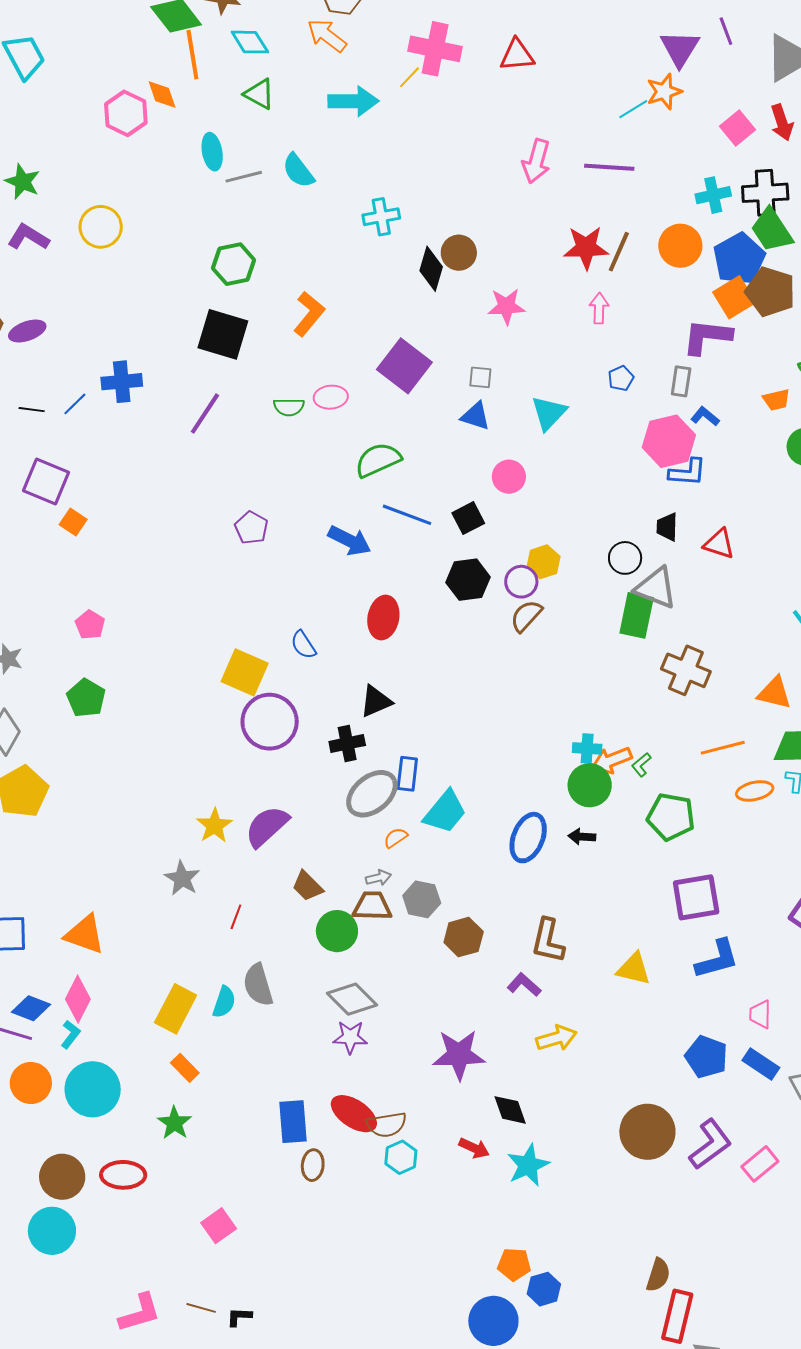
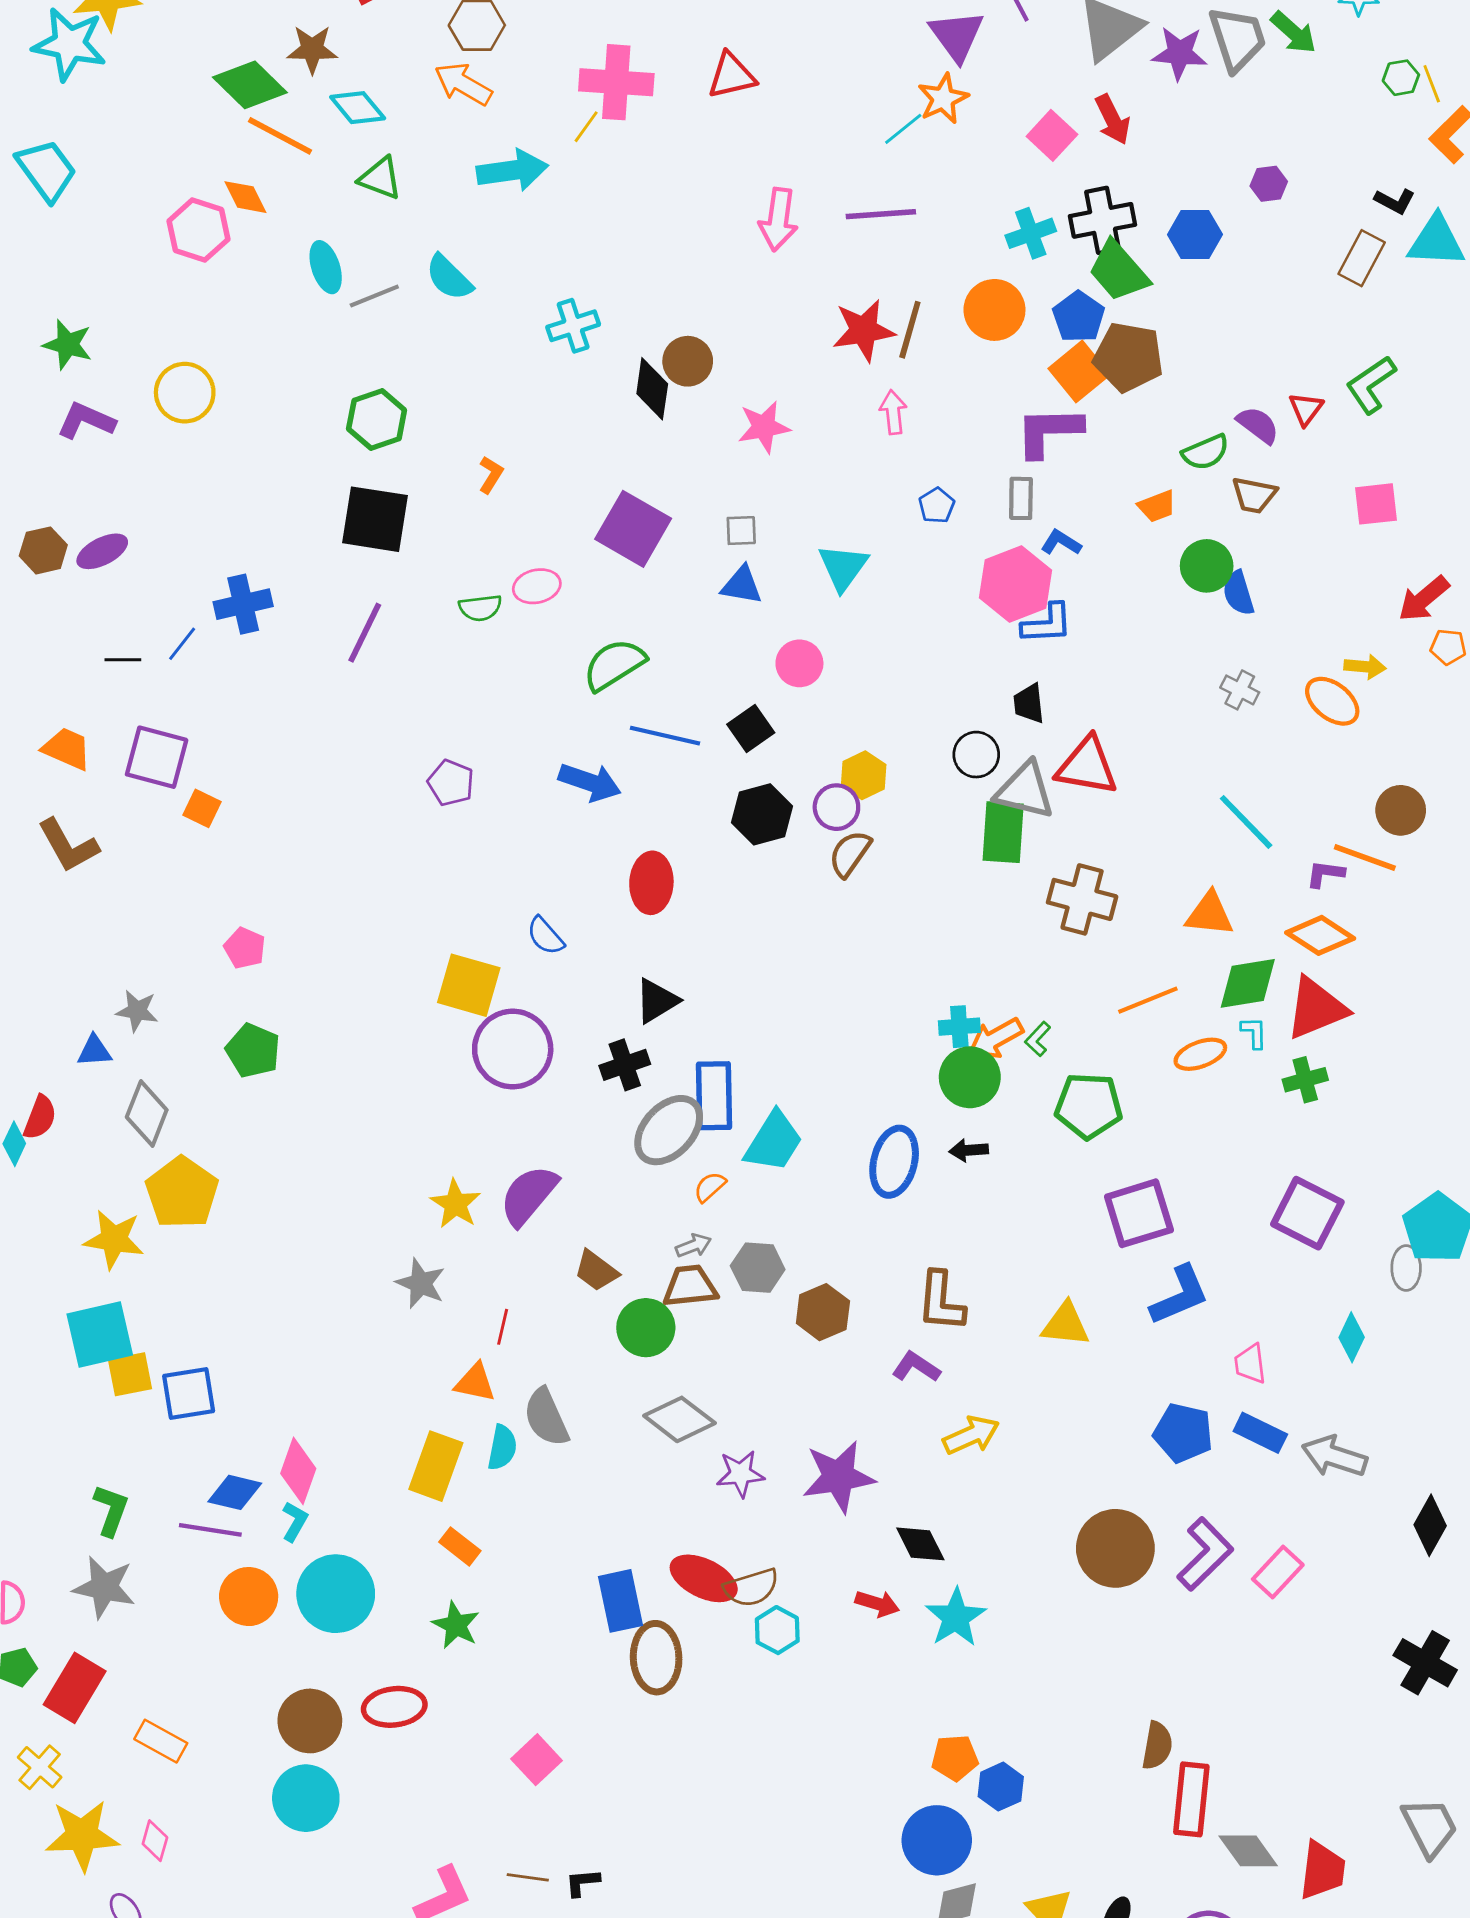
orange line: (192, 55) -> (280, 136), turned -45
blue pentagon: (739, 259) -> (1079, 317), size x0.7
orange L-shape: (309, 314) -> (491, 475), size x0.6
red triangle: (719, 544) -> (1087, 766), moved, size x1.4
blue rectangle: (407, 774) -> (714, 1096), size x1.4
orange triangle: (85, 934) -> (475, 1383), moved, size x0.7
purple star: (350, 1037) -> (740, 1474), moved
brown ellipse: (313, 1165) -> (656, 1658), size x1.6

